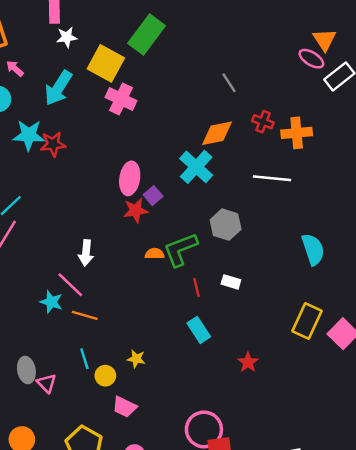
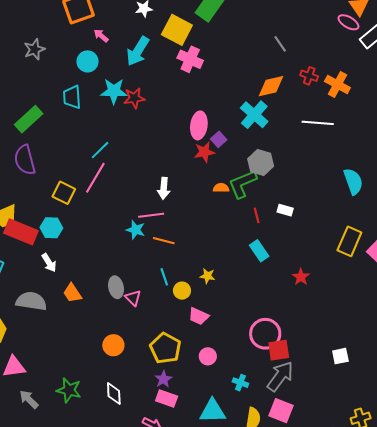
orange cross: (297, 133) -> (337, 85), turned 35
gray hexagon: (226, 225) -> (261, 163), moved
pink line: (70, 285) -> (151, 215), turned -50

